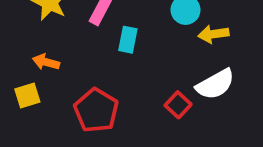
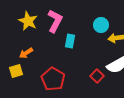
orange arrow: (46, 62) -> (26, 53), turned -48

